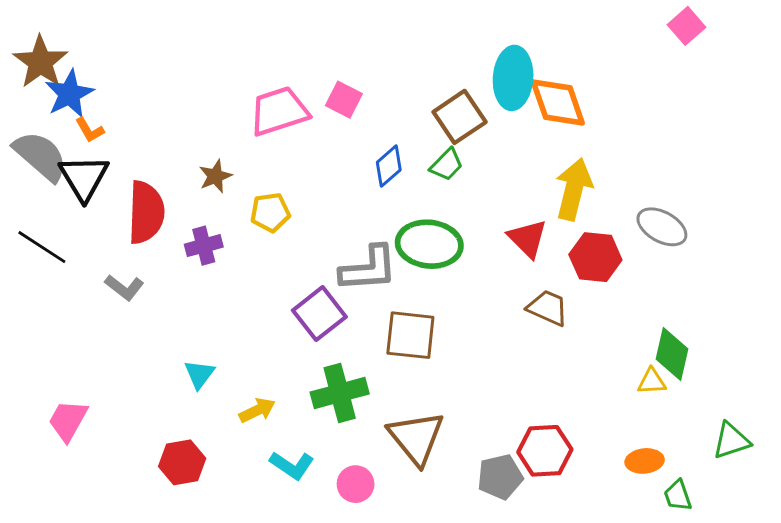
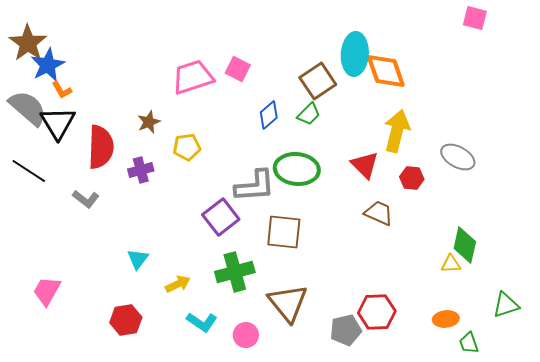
pink square: (686, 26) -> (475, 18), turned -35
red hexagon: (595, 257) -> (412, 178), size x0.7

